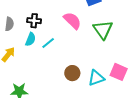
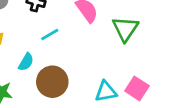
cyan semicircle: (31, 39) -> (26, 62), moved
brown circle: (72, 73) -> (52, 82), moved, size x1.5

